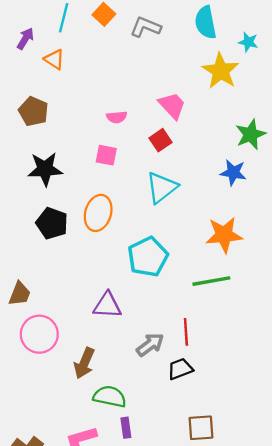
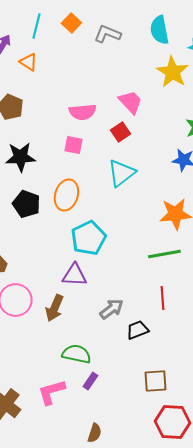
pink semicircle: (117, 117) -> (82, 112), size x1.5
cyan pentagon: (148, 257) -> (88, 238), moved
red line: (186, 332) -> (162, 298), moved
brown arrow: (84, 363) -> (54, 308), moved
purple rectangle: (126, 428) -> (90, 381), turned 42

